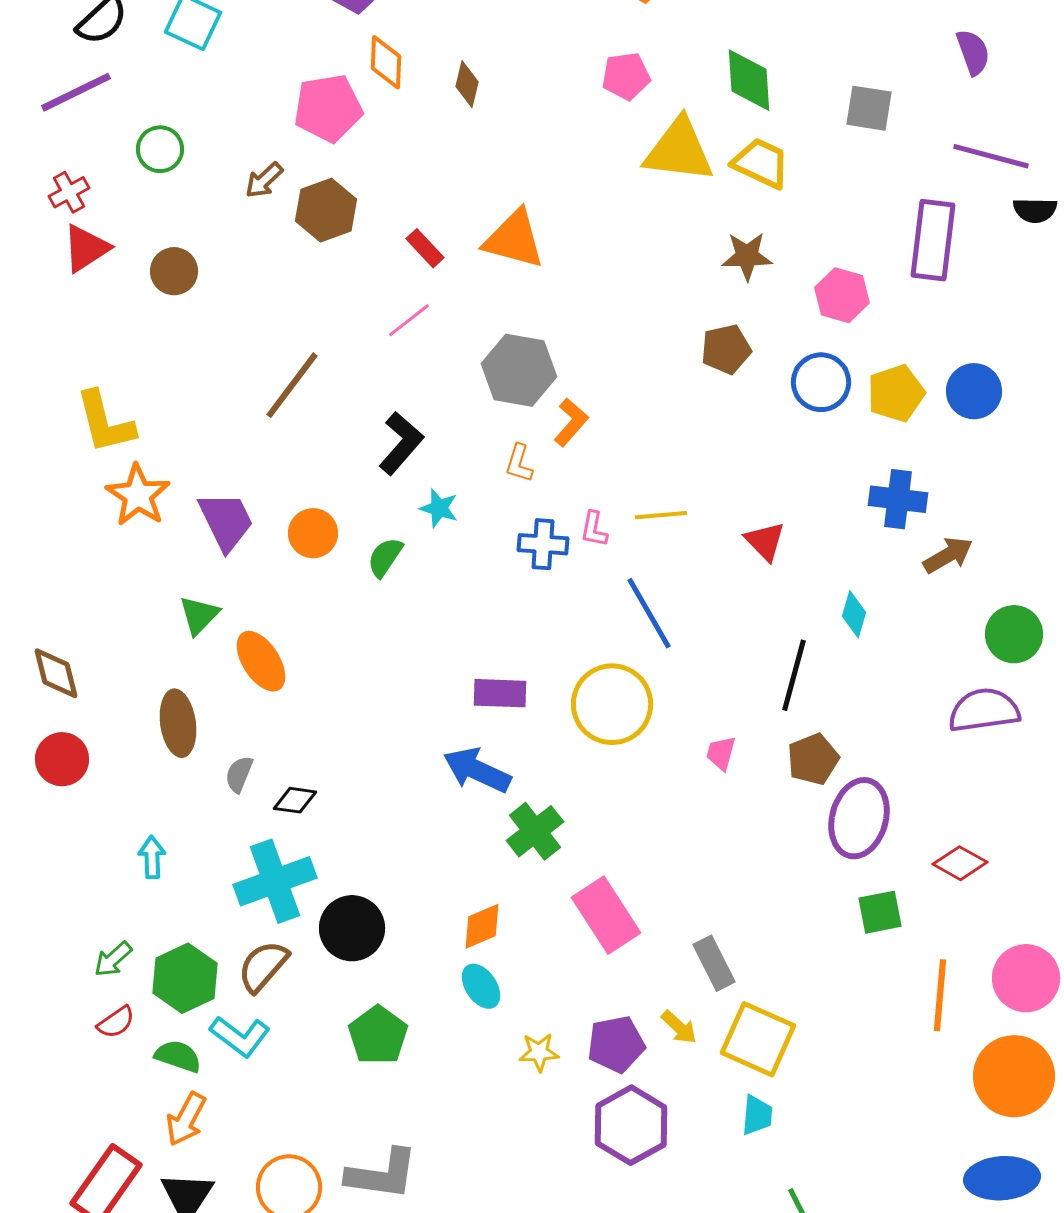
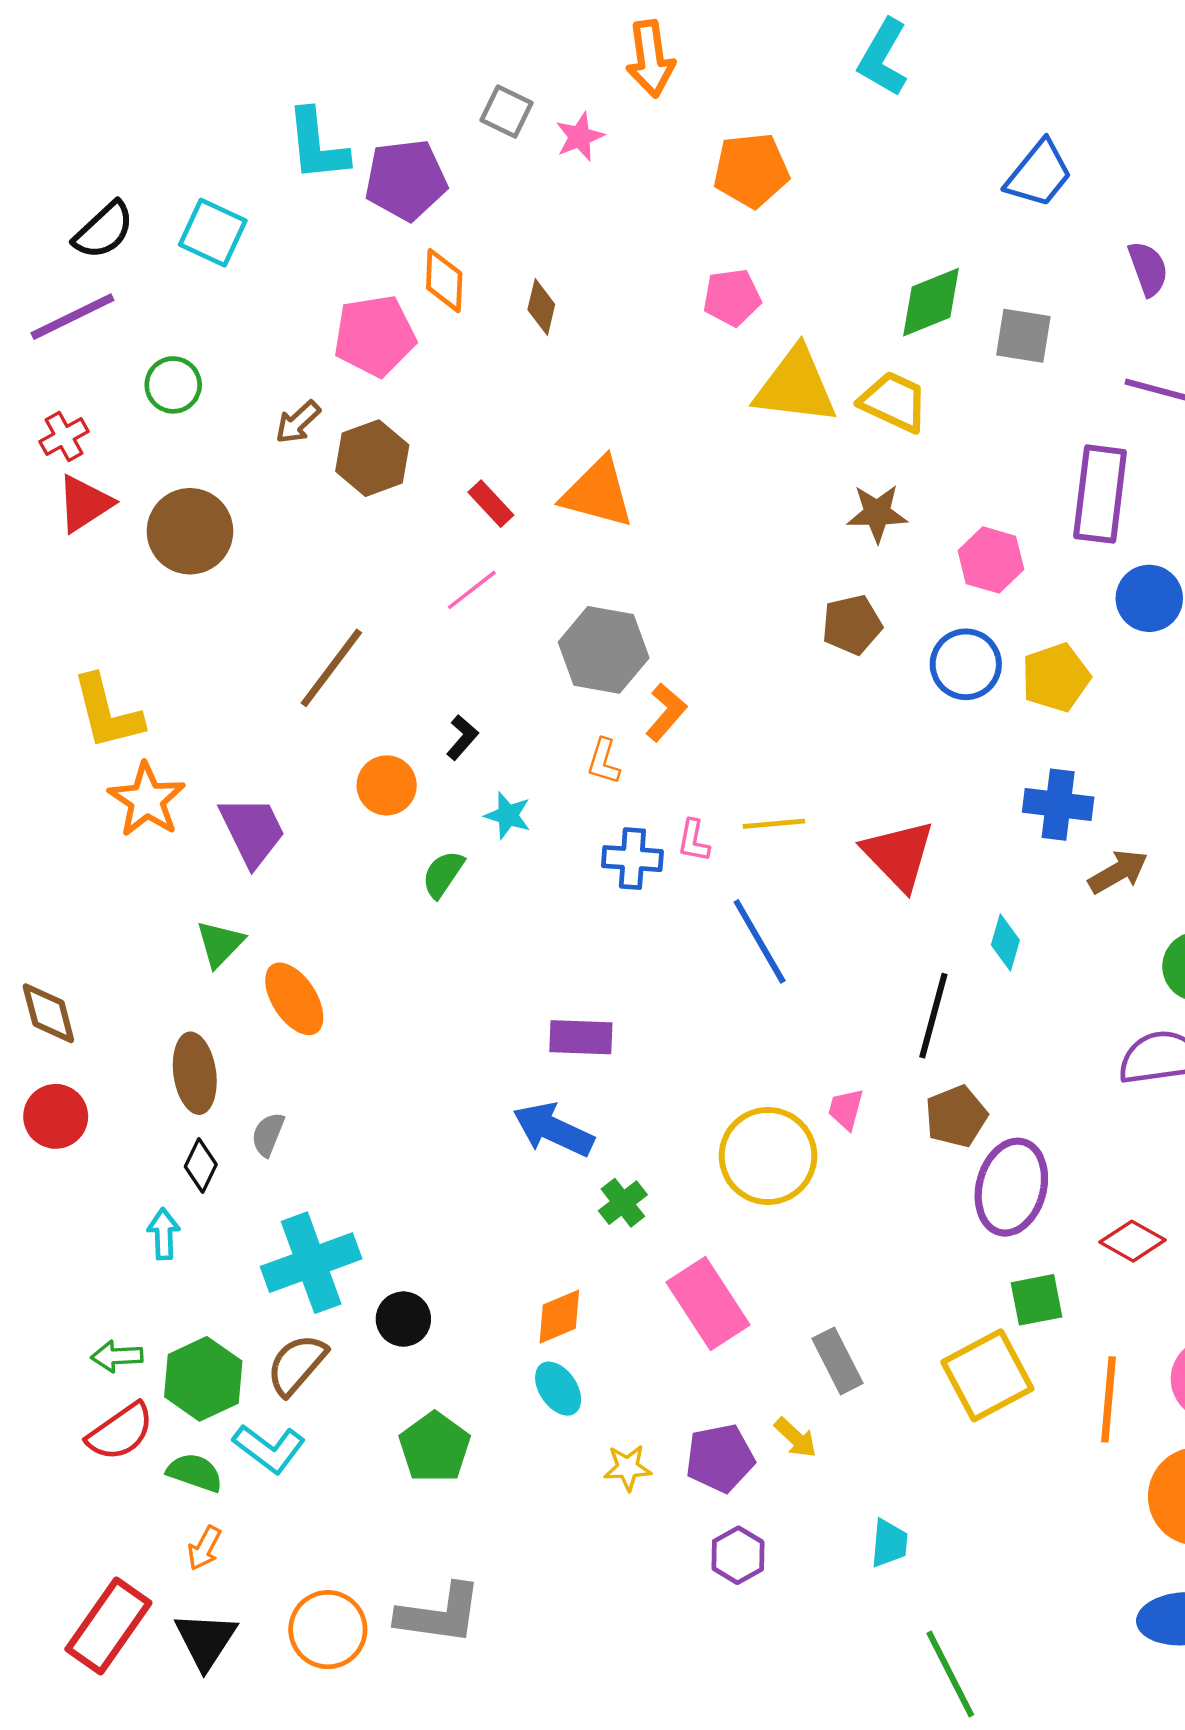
green diamond: (749, 80) -> (931, 302), moved, turned 72
brown circle: (174, 271) -> (190, 531), size x1.5
blue circle: (974, 391) -> (1149, 598), moved
black L-shape: (401, 443) -> (462, 737), size x0.6
orange circle: (313, 533) -> (387, 785), moved
red triangle: (765, 541) -> (899, 855), size x1.5
yellow circle: (612, 704) -> (768, 1156), moved
black diamond: (295, 800) -> (201, 1166), moved, turned -72
green cross: (535, 831) -> (623, 1203), size x0.7
black circle: (352, 928) -> (403, 1319), size x0.7
green arrow: (113, 959) -> (117, 1356), turned 39
red semicircle: (116, 1022) -> (120, 1432), size x1.5
yellow square: (758, 1039) -> (987, 1375), moved, turned 38
orange arrow: (186, 1119) -> (204, 1548), size x0.7
purple hexagon: (631, 1125) -> (738, 1555), size x0.6

